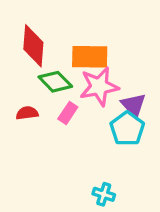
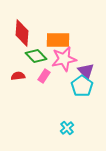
cyan cross: (104, 194) -> (67, 128), turned 32

